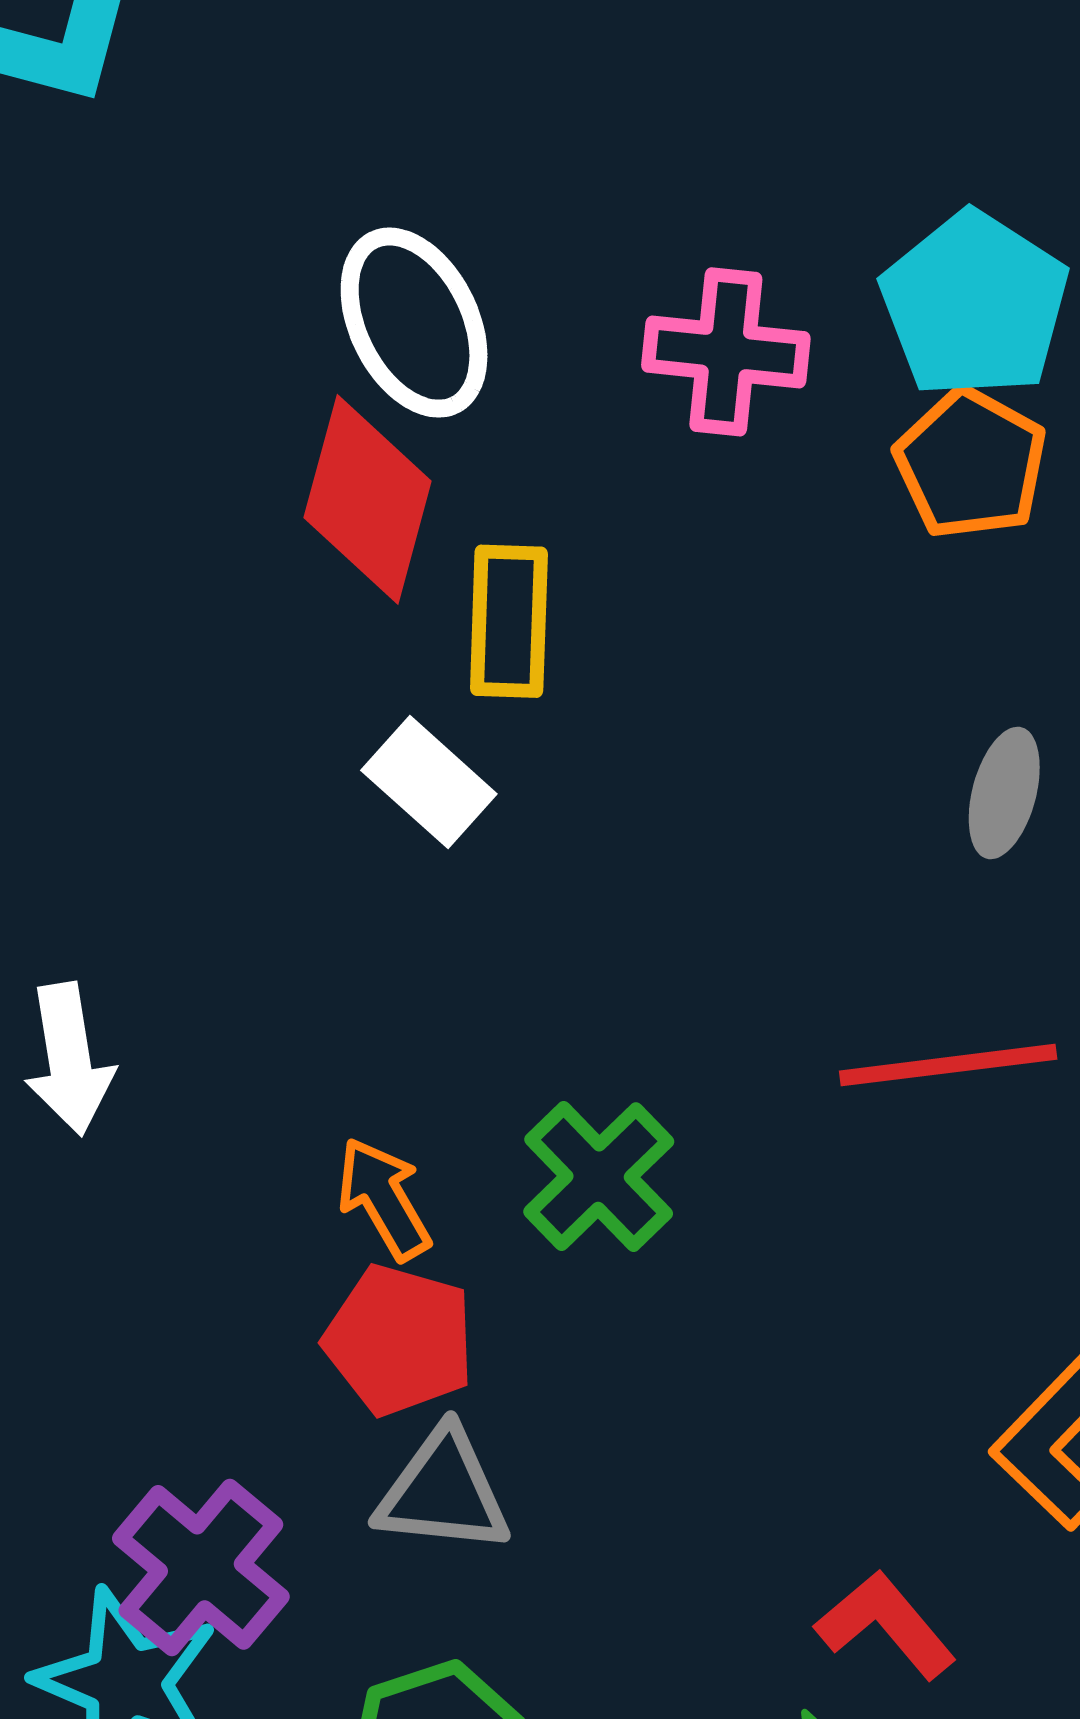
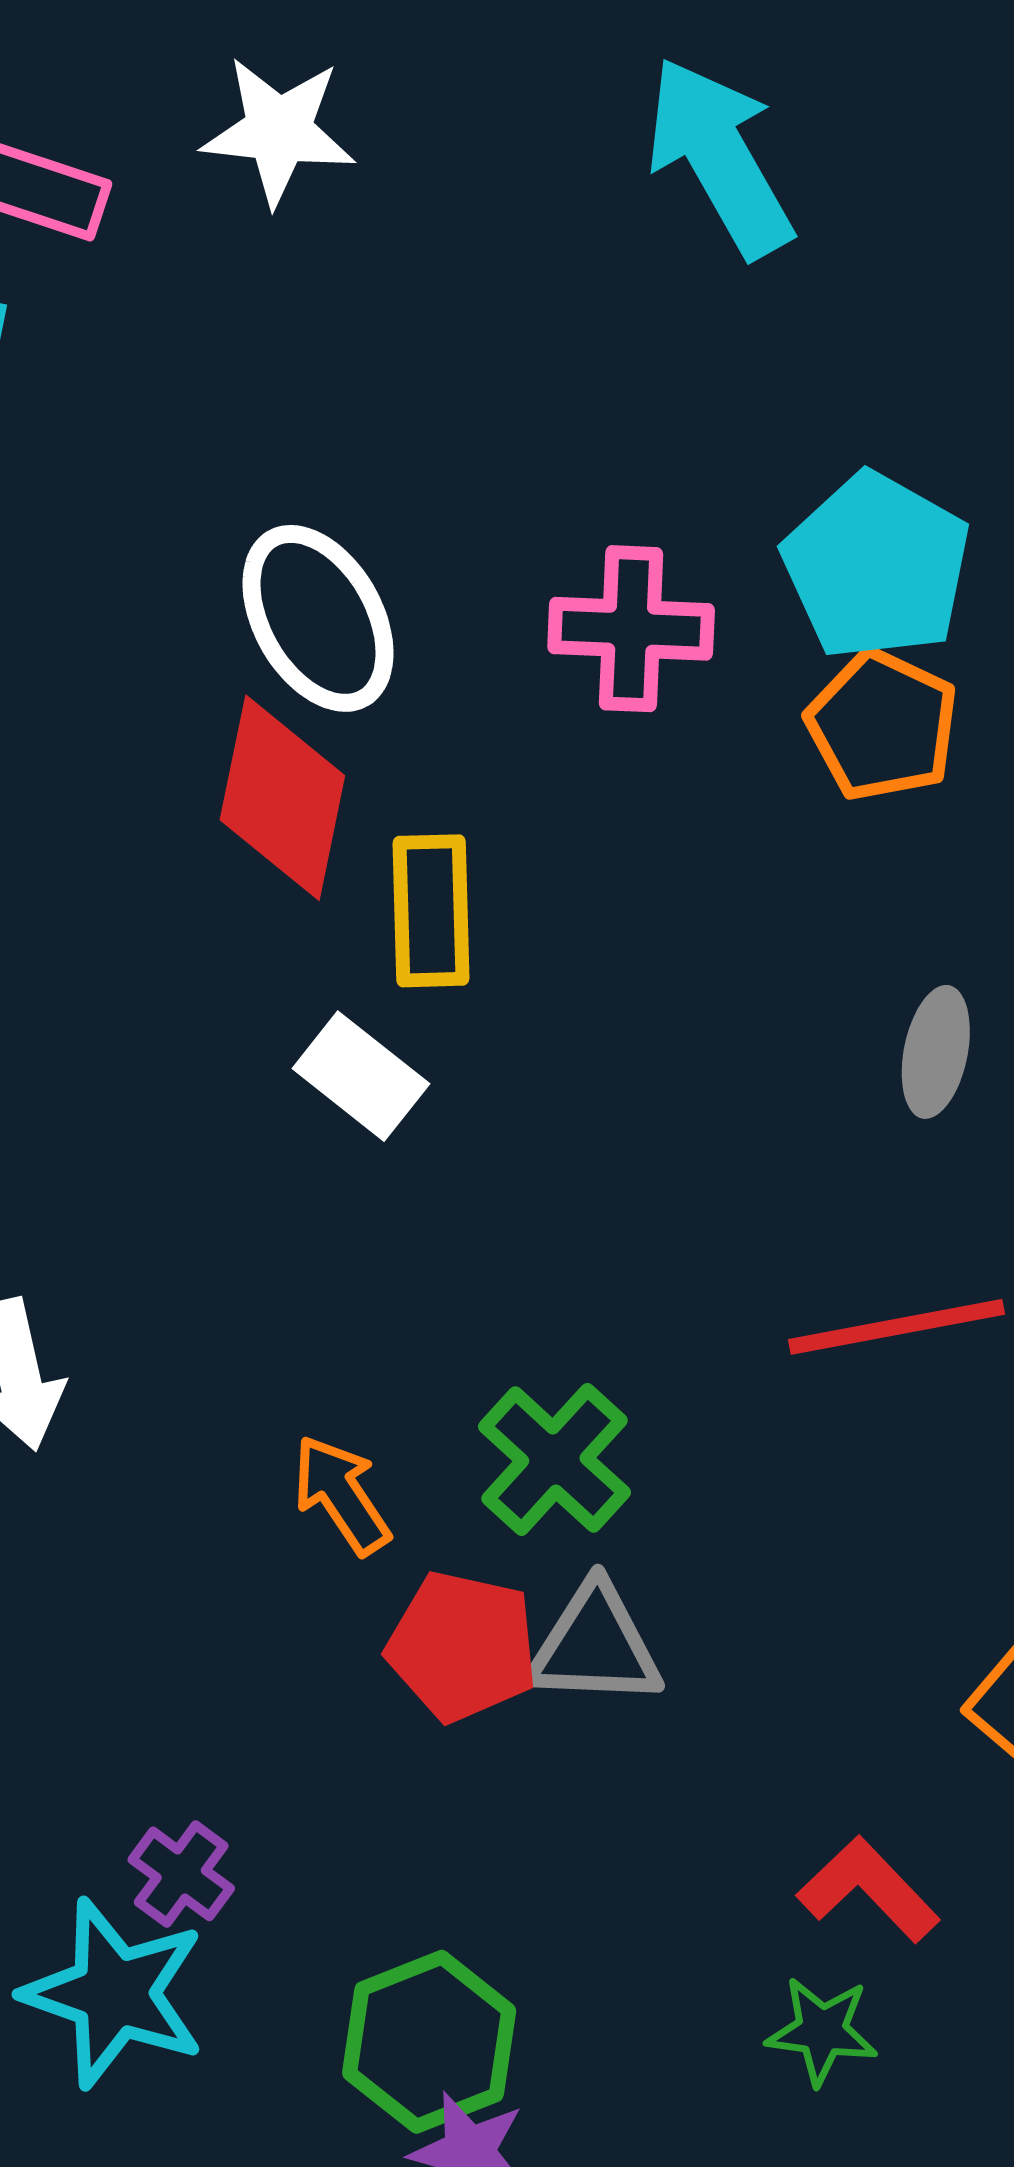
red pentagon: (399, 1340) -> (462, 1646), moved
gray triangle: (443, 1492) -> (595, 1646), moved
purple cross: (201, 1567) -> (181, 1874), size x0.6

